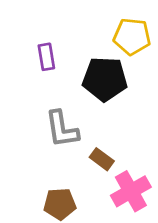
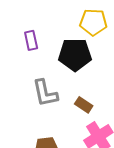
brown rectangle: (102, 159) -> (84, 105), moved

